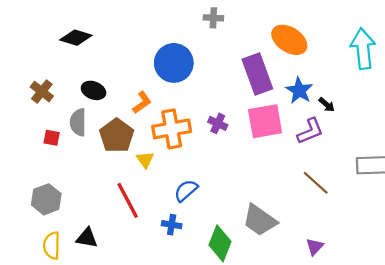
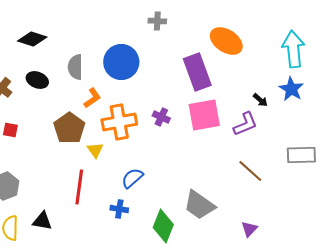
black ellipse: (93, 90) -> (37, 80), moved
blue star: (299, 90) -> (291, 89), moved
gray semicircle: (78, 122) -> (75, 67), moved
red line: (128, 200) -> (79, 187), turned 36

